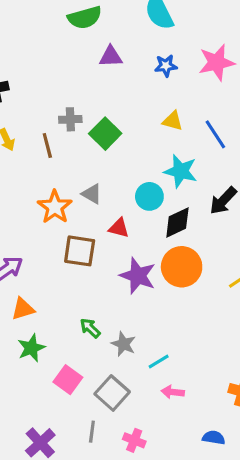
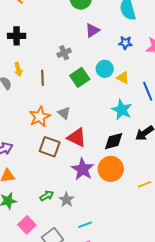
purple triangle: (111, 57) -> (92, 30), turned -42
gray cross: (70, 119) -> (64, 53), moved, turned -32
cyan circle: (149, 196) -> (105, 69), moved
red triangle: (119, 228) -> (77, 137), size x1.5
green arrow: (90, 328) -> (47, 196), turned 96
gray star: (124, 344) -> (66, 200), moved

